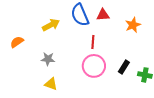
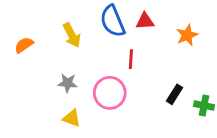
yellow arrow: (51, 25) -> (72, 35), turned 90
orange semicircle: (17, 42) -> (24, 45), moved
pink circle: (94, 66) -> (110, 93), moved

